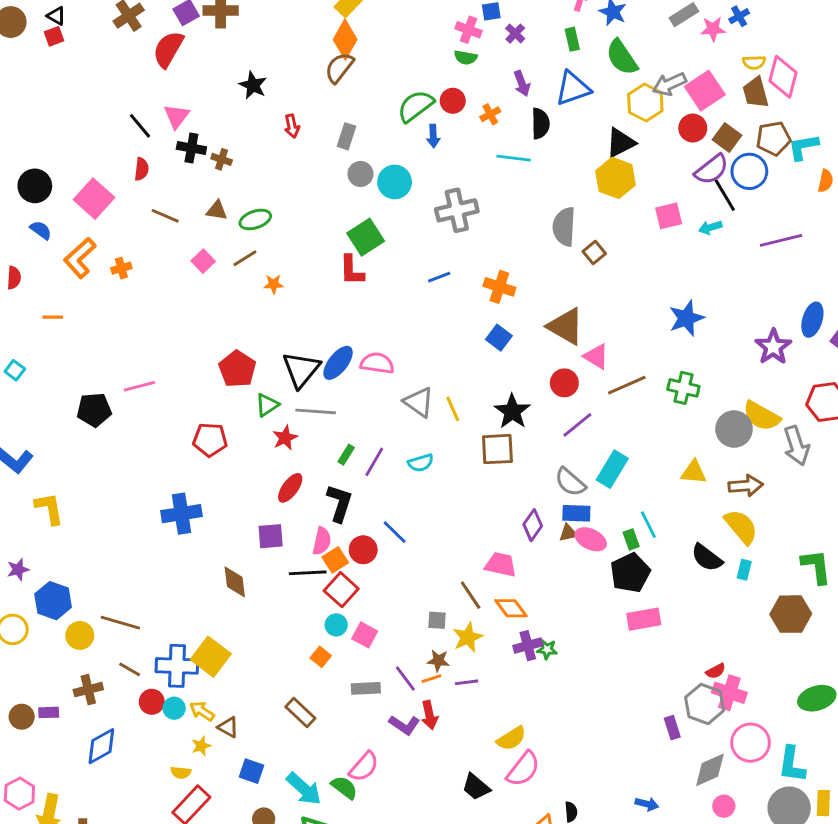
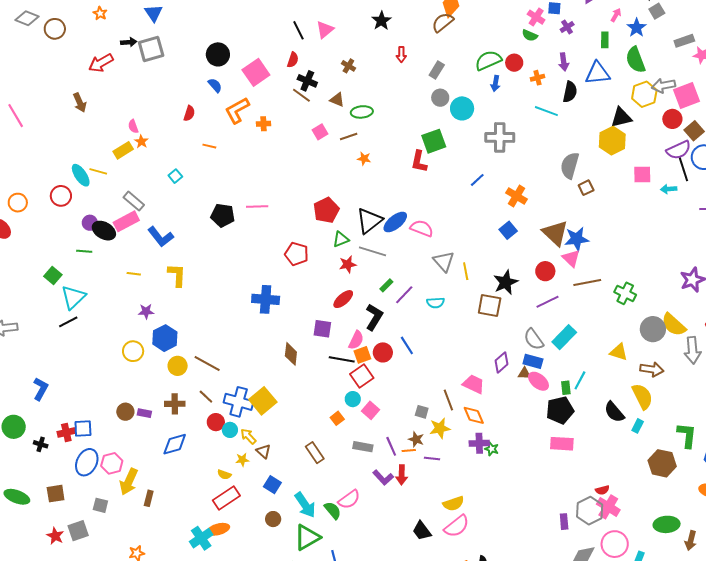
black cross: (191, 148) -> (307, 81), moved
blue line: (439, 277) -> (477, 180), turned -35
blue star: (686, 318) -> (577, 239), moved
cyan line: (648, 525) -> (580, 380), turned 42

